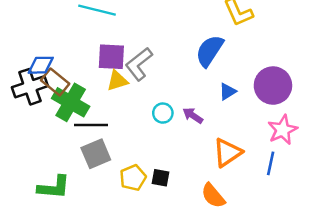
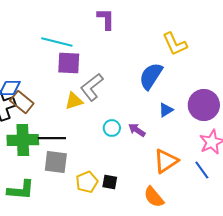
purple square: (111, 57) -> (69, 63), moved
green cross: (71, 102) -> (23, 140), moved, turned -32
gray square: (96, 154) -> (56, 162), turned 30
blue line: (271, 163) -> (202, 170), turned -48

